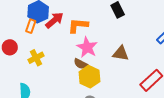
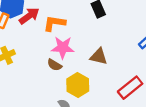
pink star: (87, 47) -> (63, 48), turned -30
yellow hexagon: (89, 77) -> (78, 85), moved

